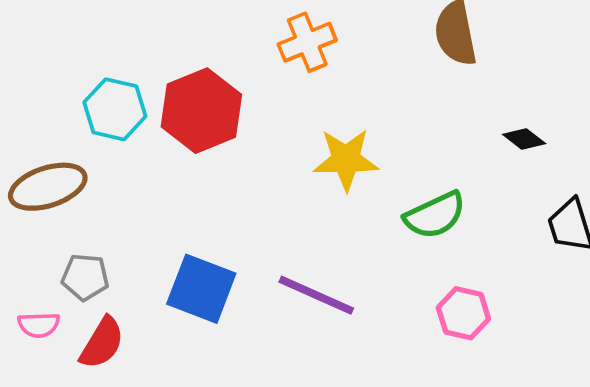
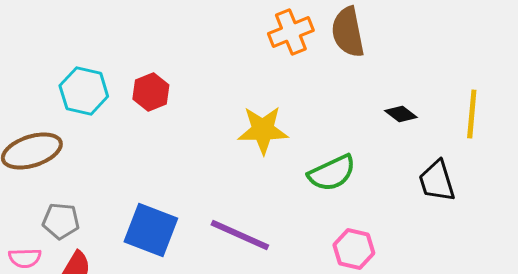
orange cross: (307, 42) -> (291, 32), moved
red hexagon: (201, 111) -> (151, 92), size x0.6

